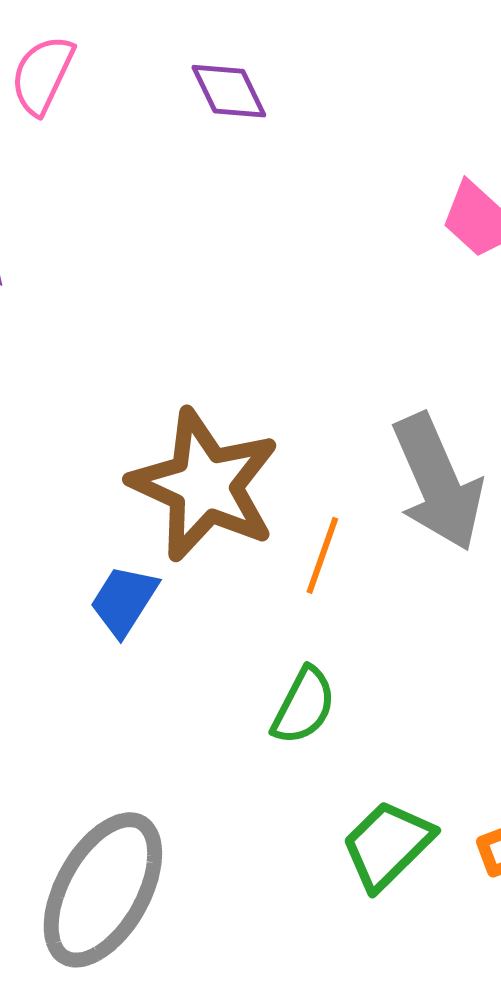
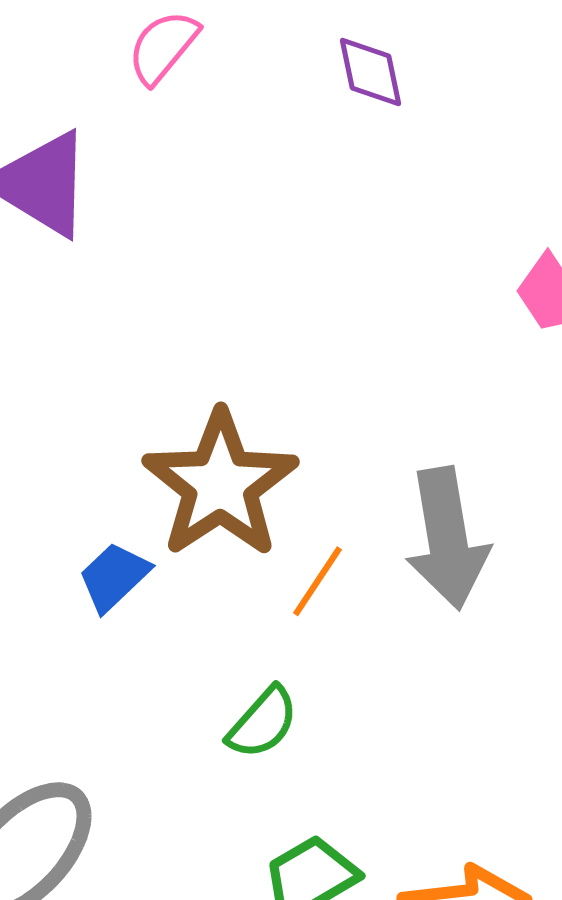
purple diamond: (229, 91) -> (371, 72), moved

